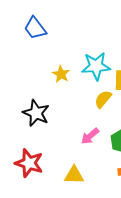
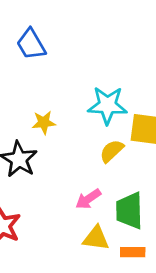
yellow star: (61, 74) -> (44, 122), moved, turned 30
yellow triangle: (74, 175) -> (96, 238), moved

